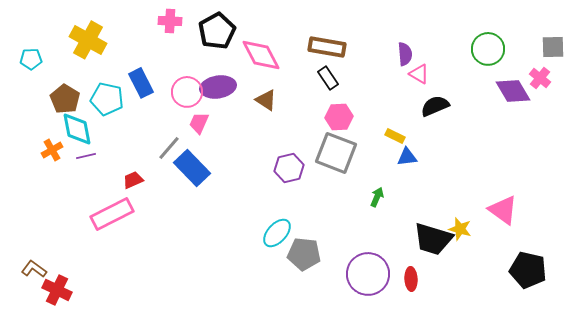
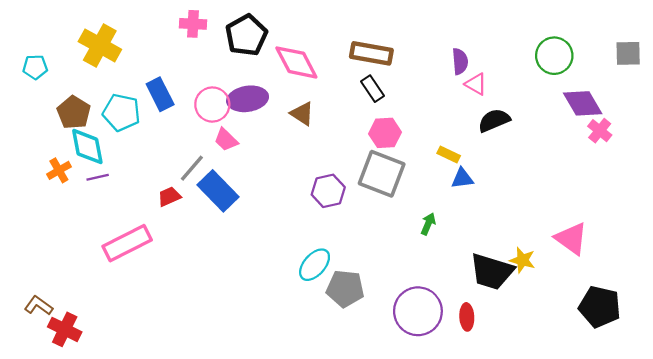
pink cross: (540, 78) -> (600, 131), moved
pink trapezoid: (199, 123) -> (226, 140), turned -70
red trapezoid: (133, 180) -> (169, 197), moved

